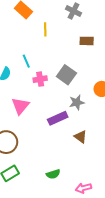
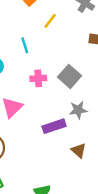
yellow line: (45, 29) -> (50, 21), turned 32
cyan line: (26, 61) -> (25, 45), moved

